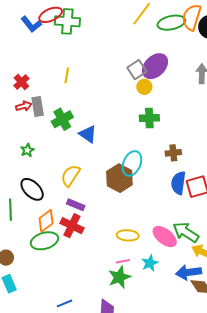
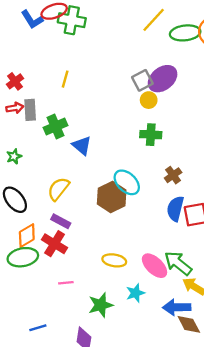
brown cross: (173, 153) -> (173, 175), turned -35
cyan ellipse: (132, 163) -> (127, 182), turned -75
pink line: (123, 261) -> (66, 283), moved

